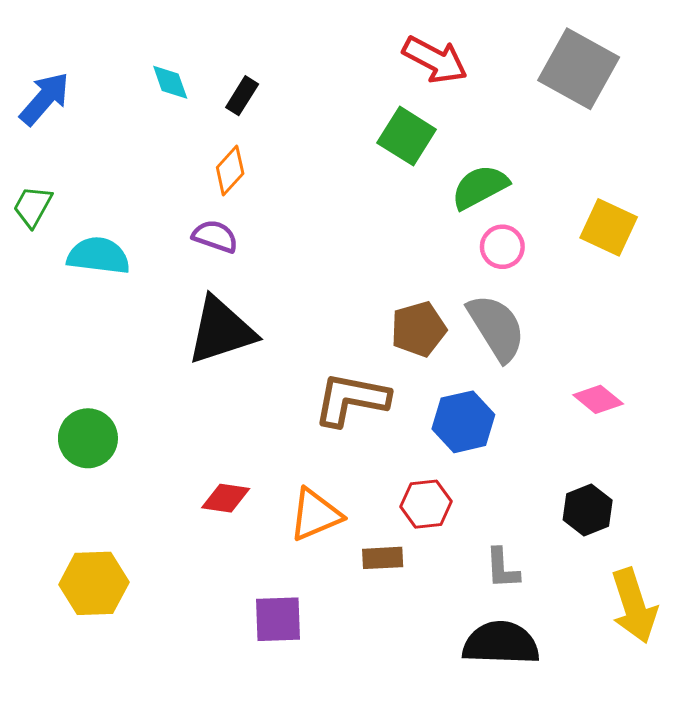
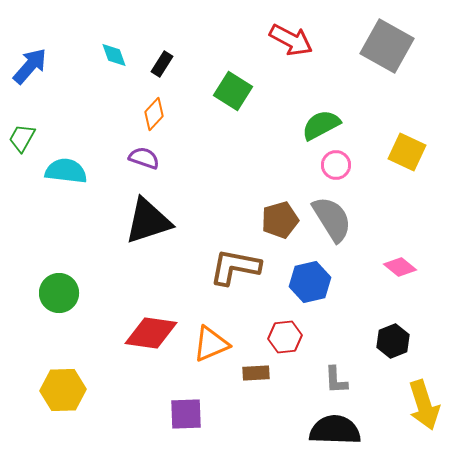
green square: (407, 136) -> (233, 91), moved
red diamond: (226, 498) -> (151, 333), size x1.6

